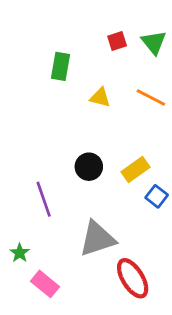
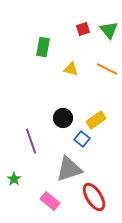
blue square: (157, 196) -> (82, 139), moved
pink rectangle: (45, 284) -> (50, 201), moved

